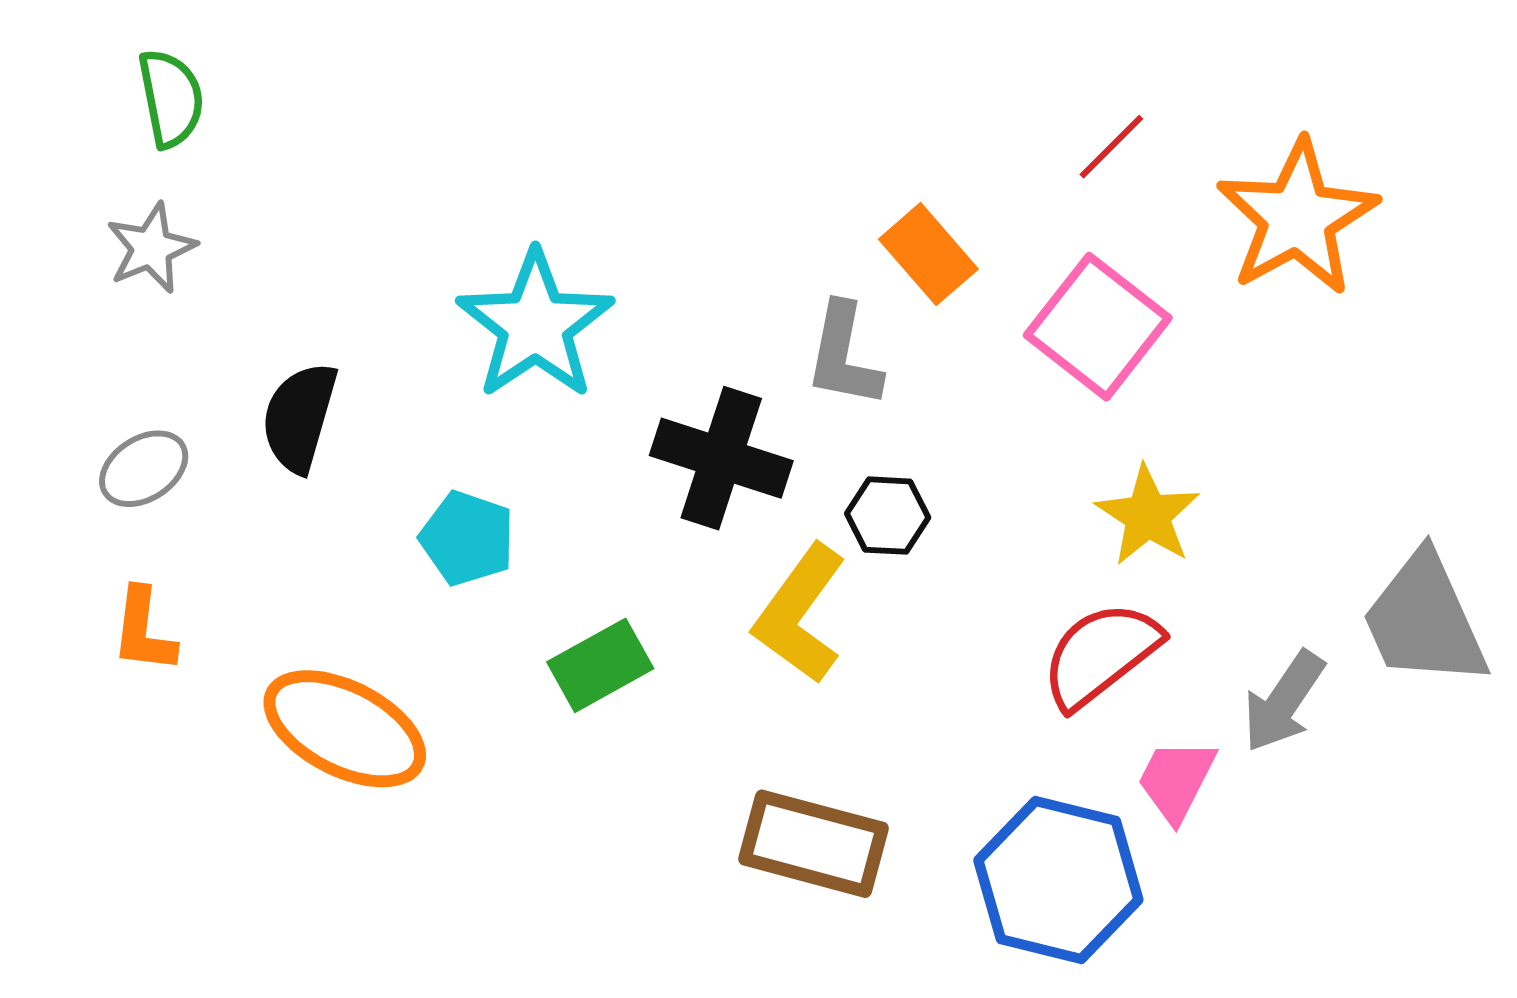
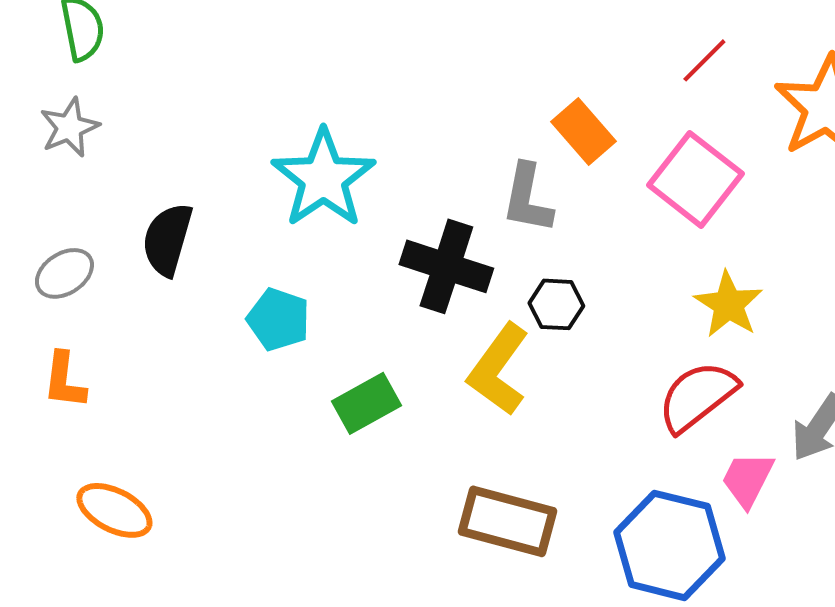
orange ellipse: (345, 729) -> (114, 510), moved, size x0.7

